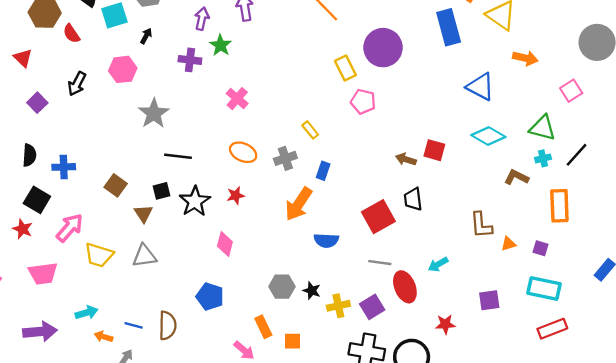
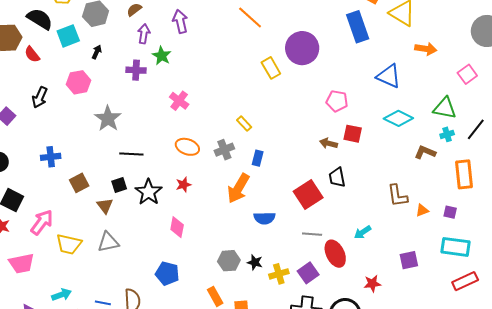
pink pentagon: (363, 102) -> (337, 101), moved
blue cross: (64, 167) -> (51, 157), moved
brown square: (116, 185) -> (79, 183), turned 30

